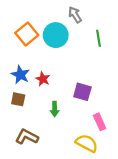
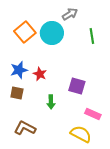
gray arrow: (75, 15) -> (70, 14), turned 91
blue star: (20, 75) -> (19, 70), turned 30
pink rectangle: (100, 122) -> (93, 114), turned -42

